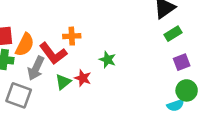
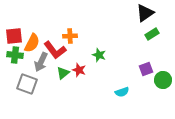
purple square: (182, 62) -> (146, 69), moved
cyan semicircle: (175, 105) -> (122, 92), moved

